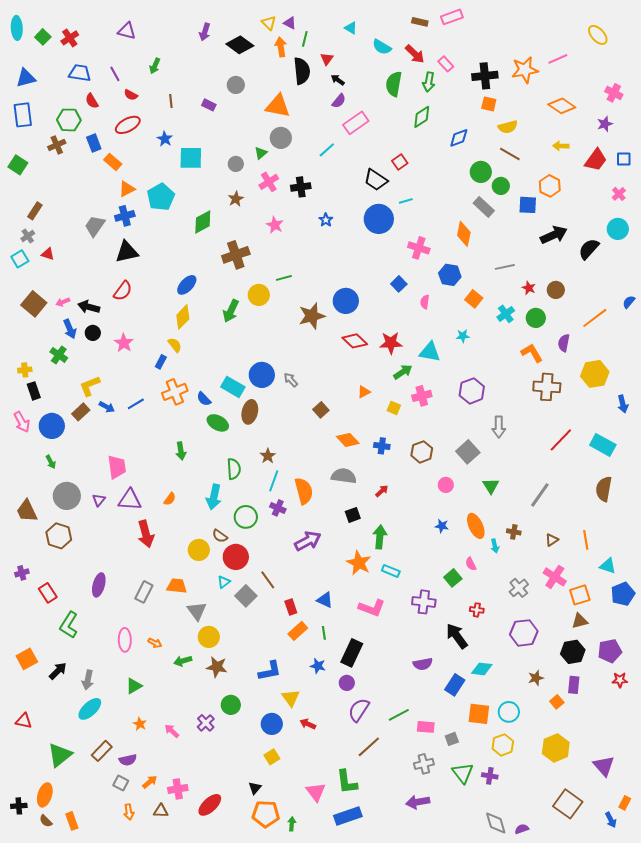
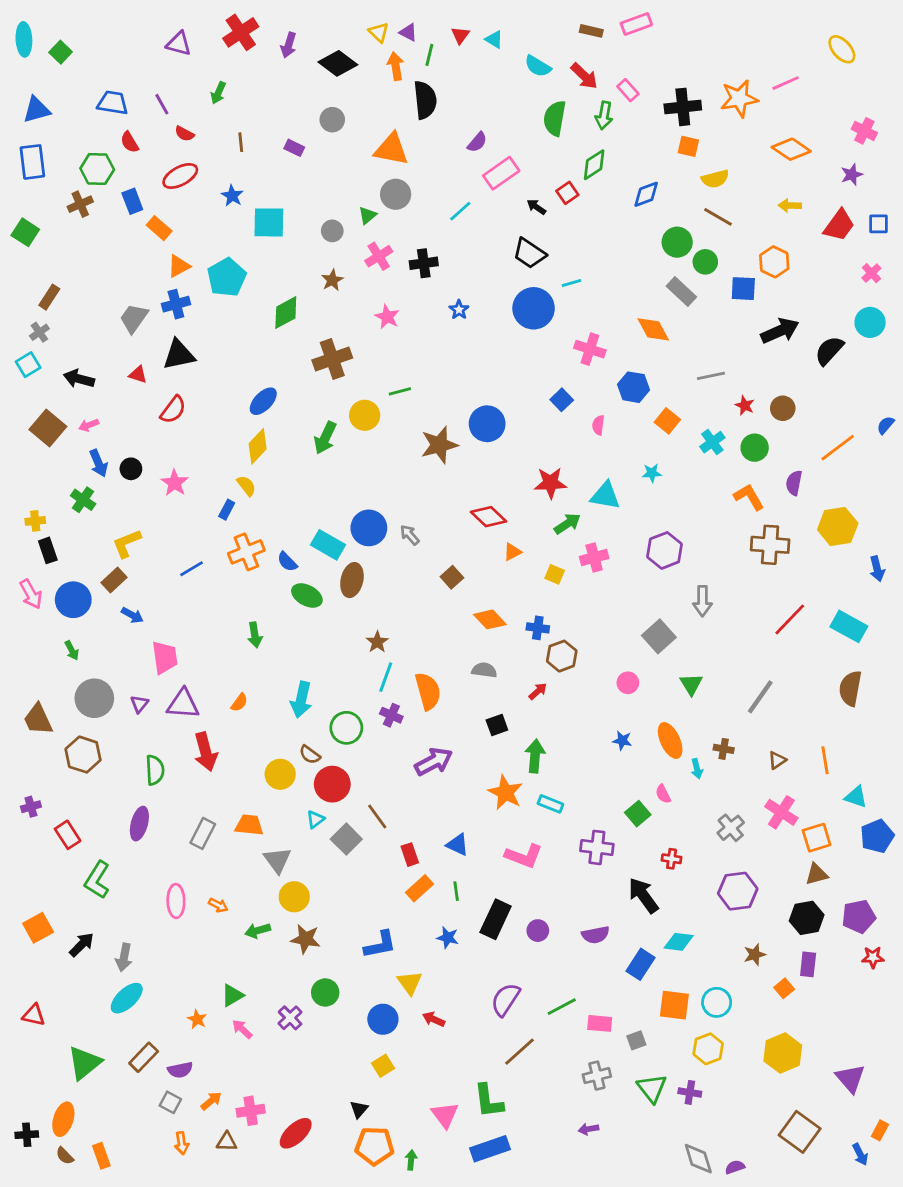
red cross: (70, 38) -> (241, 32), moved, size x1.4
red triangle: (327, 59) -> (460, 35), moved
black arrow: (338, 80) -> (536, 207), moved
red square: (400, 162) -> (567, 193), moved
orange diamond: (464, 234) -> (653, 329), turned -40
red triangle: (48, 254) -> (138, 374), moved
black arrow: (89, 307) -> (79, 379), moved
red diamond: (355, 341) -> (489, 517), moved
blue arrow: (107, 407) -> (132, 615), moved
brown hexagon: (422, 452) -> (562, 656), moved
green semicircle: (234, 469) -> (155, 770), moved
gray semicircle: (344, 476) -> (484, 670), size x0.7
purple circle: (347, 683) -> (538, 931), moved
green triangle: (134, 686) -> (232, 995), moved
purple arrow: (418, 802) -> (588, 1129), size x0.6

